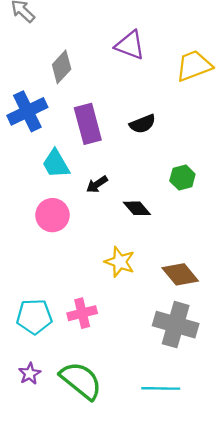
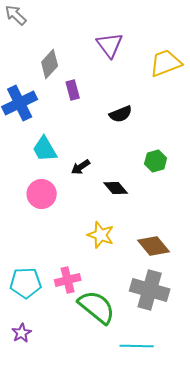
purple triangle: (130, 45) -> (110, 45), turned 32
purple rectangle: (88, 124) -> (73, 90), moved, size x0.6
green semicircle: (81, 380) -> (97, 307), moved

